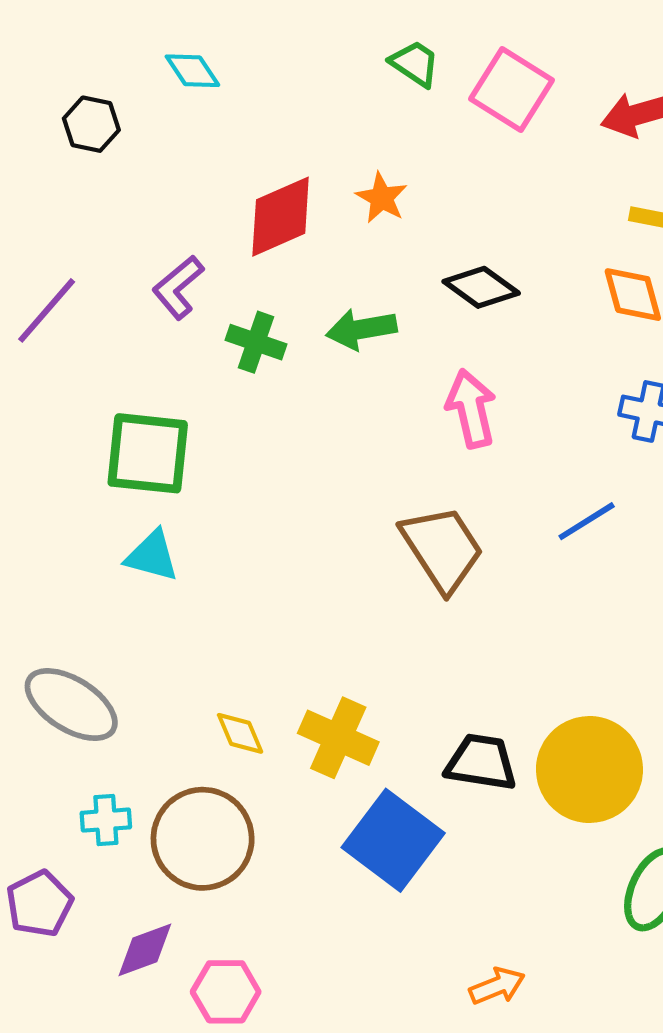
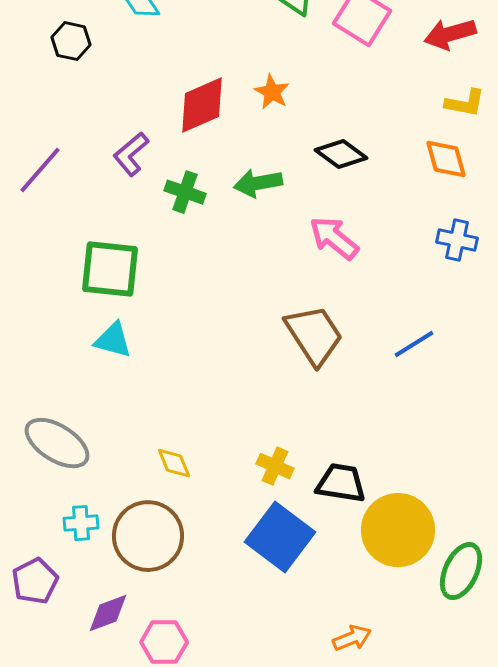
pink arrow: (471, 409) -> (334, 238), turned -38
blue line: (587, 521) -> (414, 344), moved
yellow cross: (338, 738) -> (275, 466), moved, size x0.7
yellow circle: (589, 769) -> (398, 530), moved

